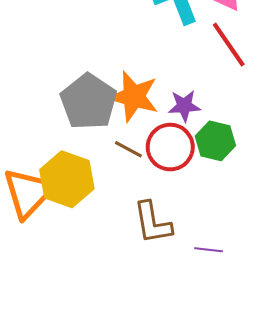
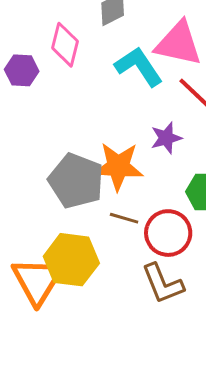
purple star: (184, 106) -> (166, 138), moved
red circle: (170, 147) -> (168, 233), moved

